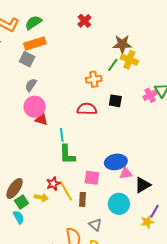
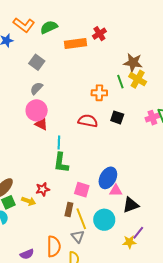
orange rectangle: (35, 44) -> (75, 44), moved
green line: (113, 65) -> (120, 82), turned -64
blue ellipse: (116, 162) -> (108, 178), turned -60
yellow line: (66, 191) -> (81, 219), moved

